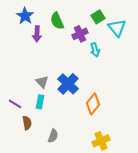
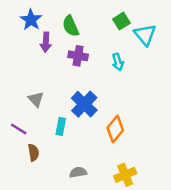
purple cross: (80, 34) -> (78, 56), moved, turned 35
gray triangle: (42, 82) -> (36, 99), moved
cyan rectangle: (40, 102) -> (61, 126), moved
gray semicircle: (53, 136) -> (78, 172), moved, turned -120

